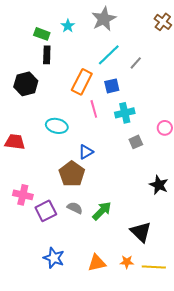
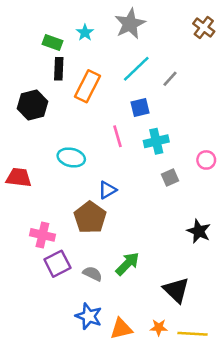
orange rectangle: (82, 82) -> (87, 86), moved
pink cross: (23, 195) -> (42, 235), moved
gray semicircle: (75, 208) -> (92, 274), moved
blue star: (54, 258) -> (89, 316), moved

